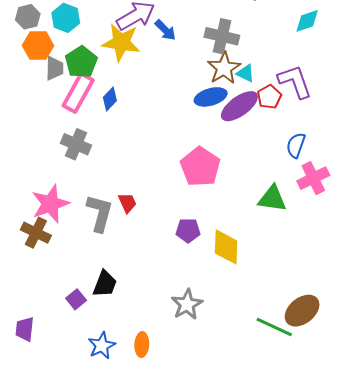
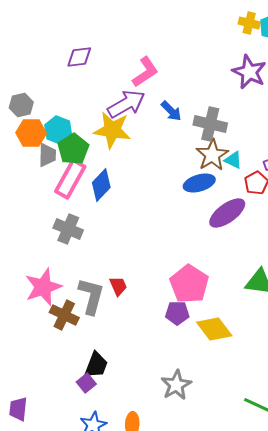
cyan hexagon: (66, 18) -> (58, 130), moved
blue arrow: (165, 30) -> (171, 111), moved
blue diamond: (110, 99) -> (101, 185), size x1.4
purple ellipse: (239, 106) -> (227, 213), moved
pink pentagon: (200, 167) -> (189, 284), moved
brown cross: (36, 233) -> (64, 315), moved
yellow diamond: (226, 247) -> (214, 329), turned -39
purple square: (76, 299) -> (86, 383), moved

